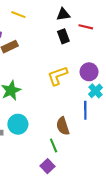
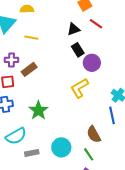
red line: (86, 27) -> (96, 24), moved, turned 32
purple circle: (89, 72) -> (92, 63), moved
cyan circle: (18, 124) -> (61, 147), moved

